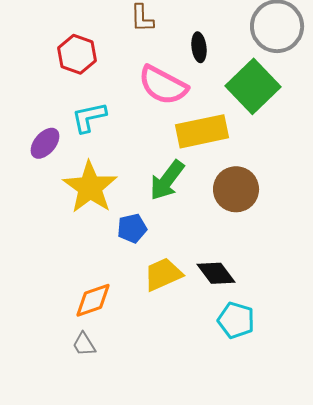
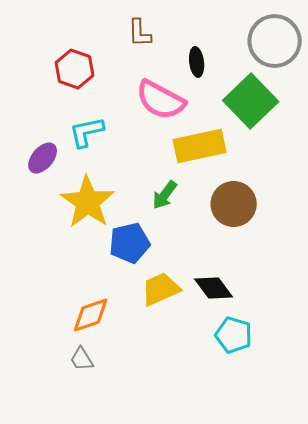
green arrow: (167, 180) -> (165, 195), size x0.7
blue pentagon: (132, 228) -> (130, 243), size x1.4

